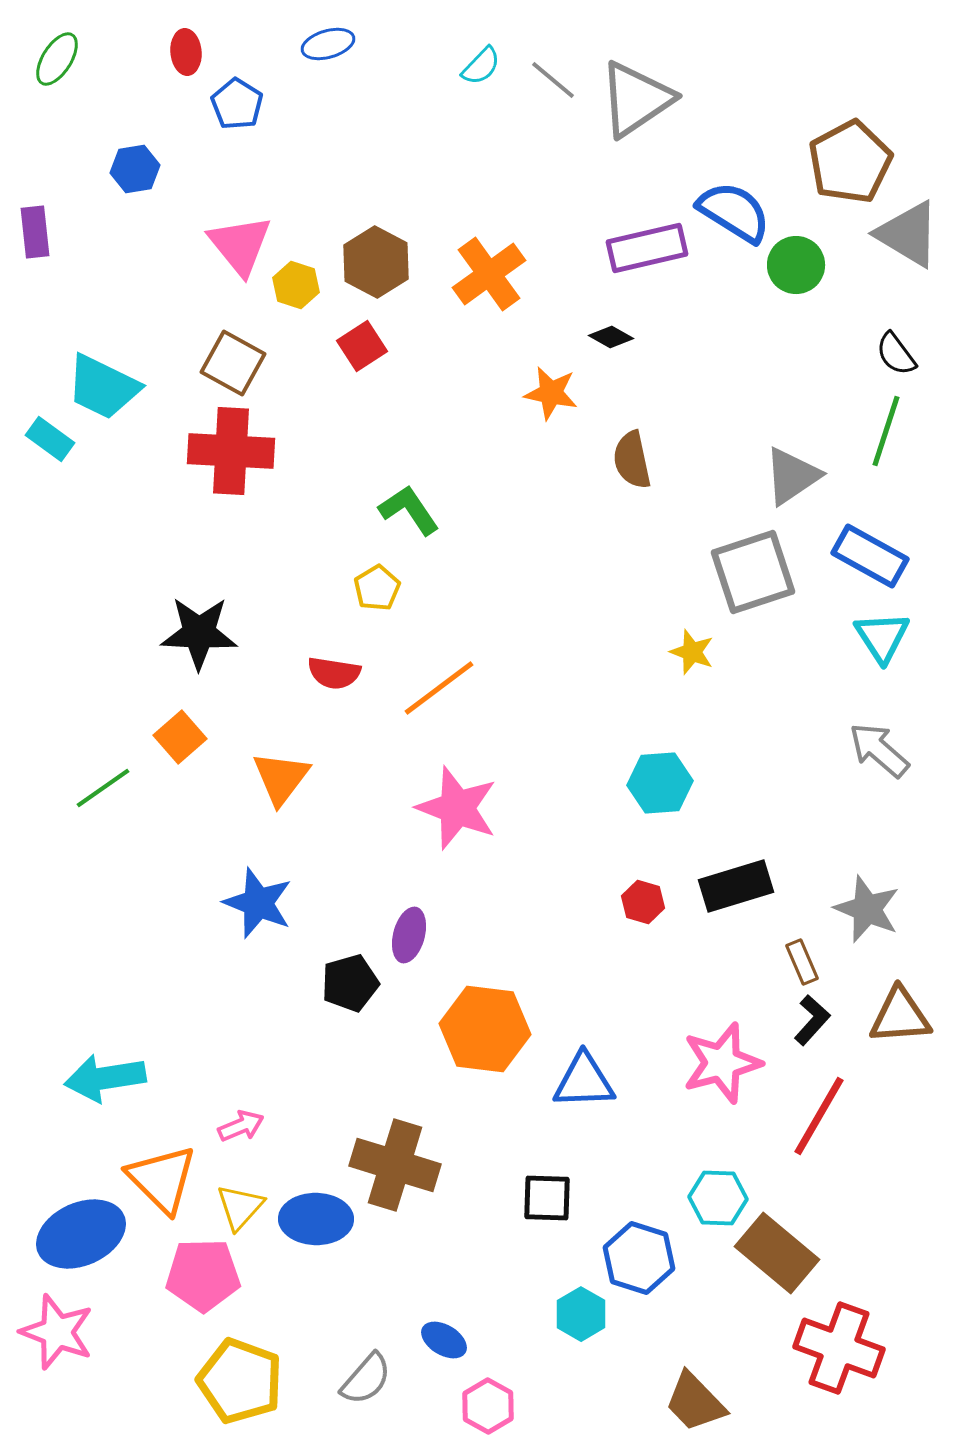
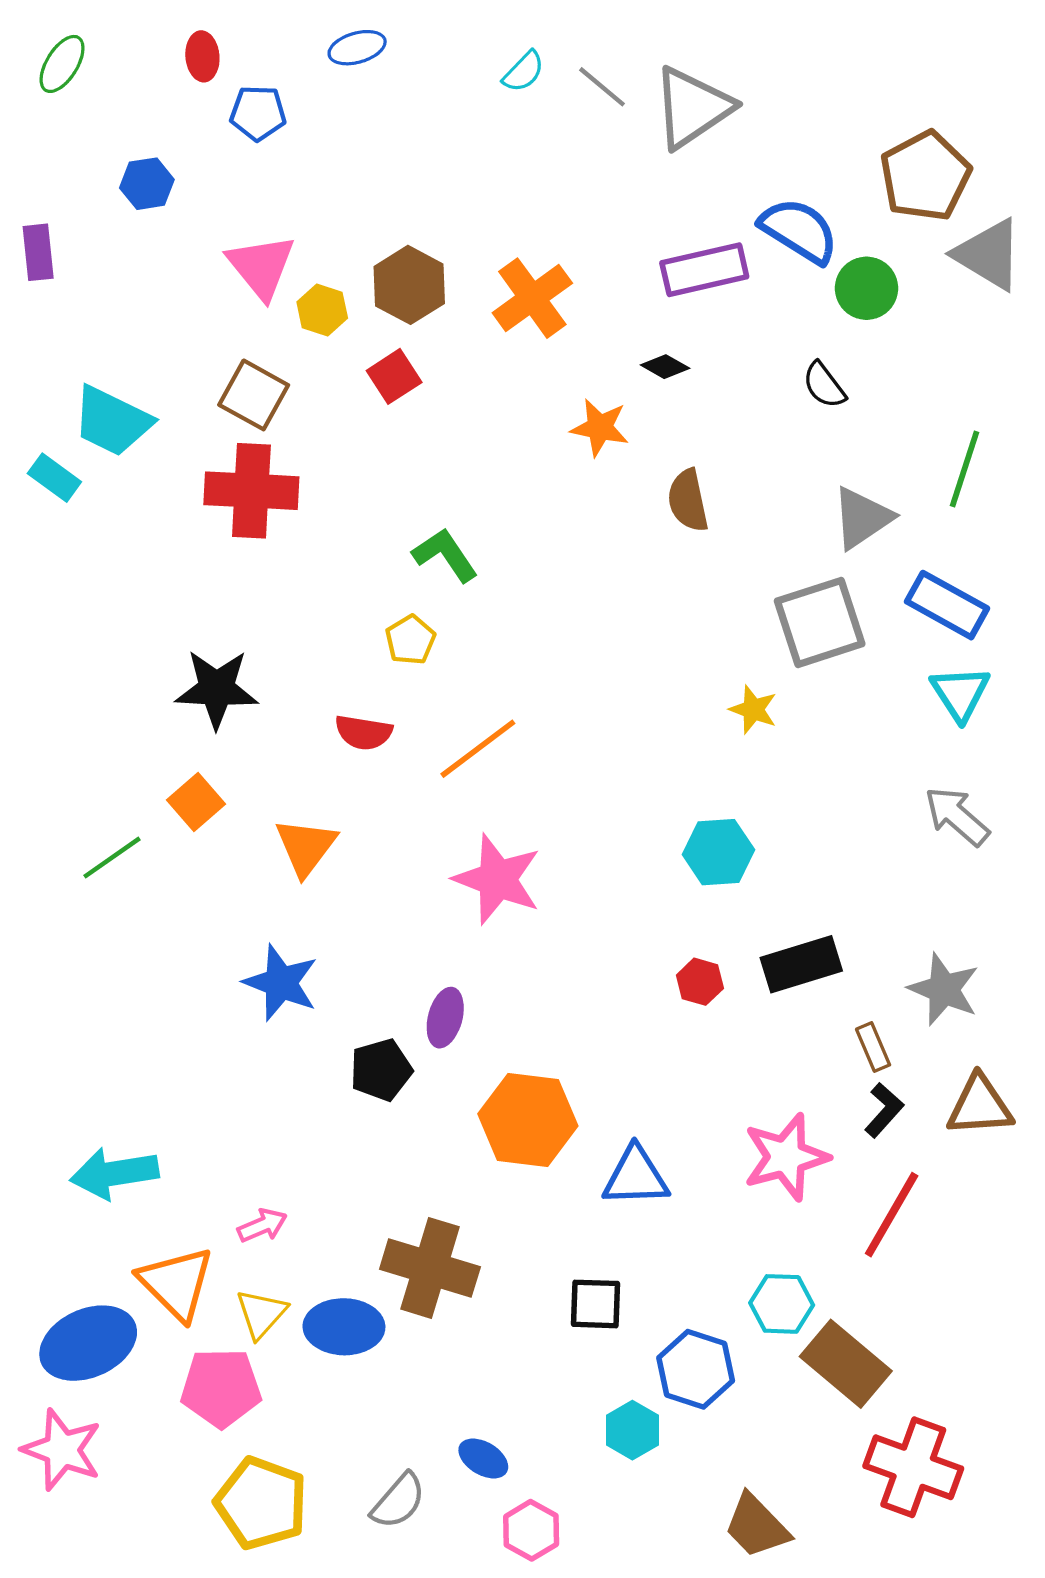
blue pentagon: (237, 104) -> (258, 113), turned -30
black semicircle: (896, 354) -> (824, 385), moved

